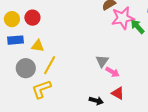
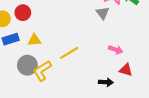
gray triangle: (102, 61) -> (103, 13), moved
yellow line: (50, 65) -> (69, 53), moved, turned 42
yellow L-shape: (41, 89) -> (42, 71), moved

